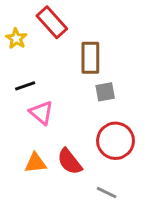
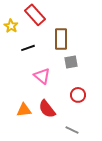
black line: (25, 86) -> (28, 48), moved
pink triangle: (41, 113) -> (42, 76), moved
red circle: (116, 141) -> (78, 95), size x0.6

